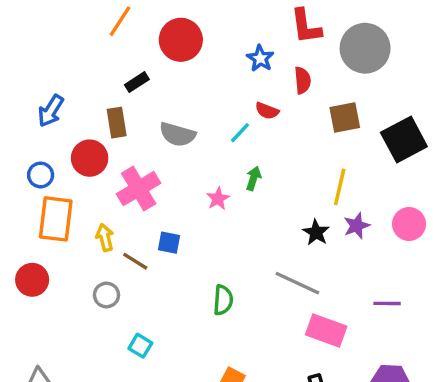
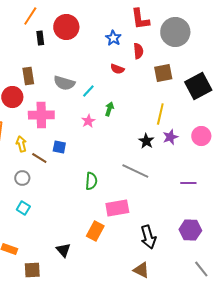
black rectangle: (137, 82) -> (40, 38), moved, turned -64
cyan line: (240, 133) -> (88, 91), moved
pink cross: (139, 189) -> (41, 115), turned 30
pink rectangle: (326, 330) -> (117, 208), moved, turned -30
cyan square: (140, 346) -> (23, 208), moved

